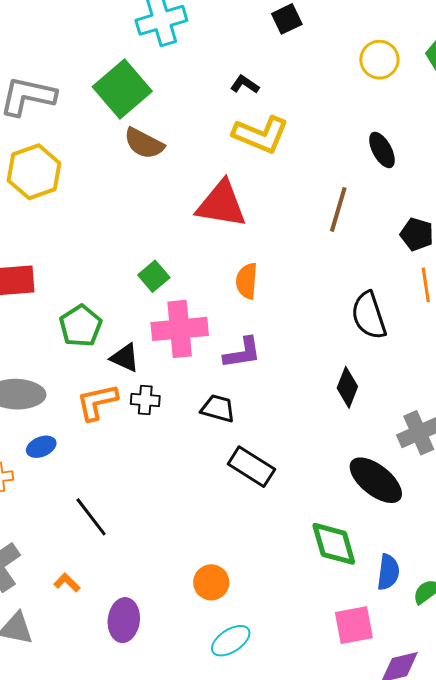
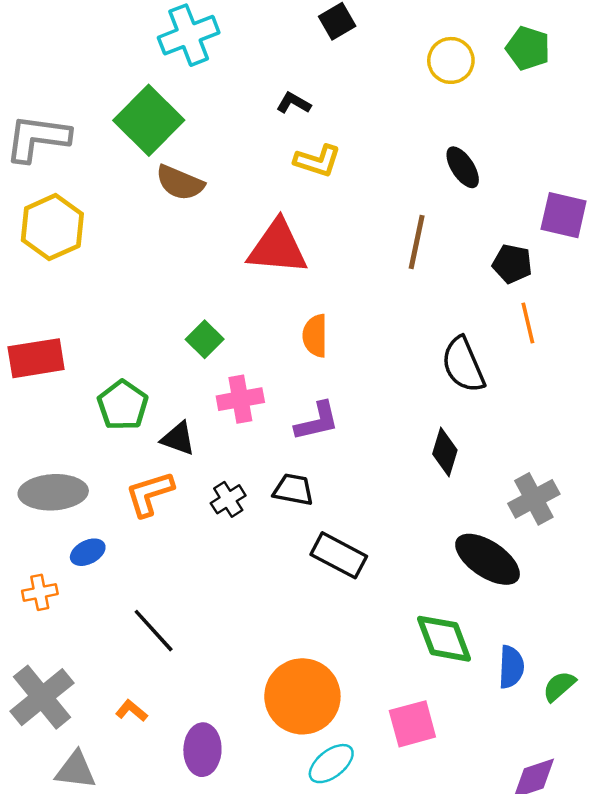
yellow L-shape: (261, 135) -> (317, 161), size x0.7
pink cross: (180, 329) -> (240, 399), size x0.7
black cross: (145, 400) -> (228, 499), moved, turned -32
orange circle: (211, 582) -> (302, 696), size x1.8
pink square: (354, 625) -> (412, 724), moved

